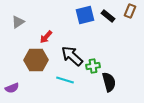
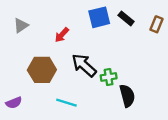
brown rectangle: (130, 11) -> (157, 24), moved
red arrow: (46, 37) -> (62, 35), moved
cyan line: (65, 80) -> (66, 103), moved

